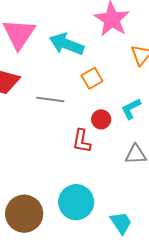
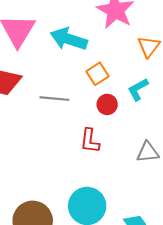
cyan L-shape: (131, 109) -> (138, 89), moved
red circle: (101, 119) -> (107, 104), moved

